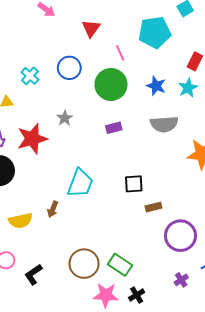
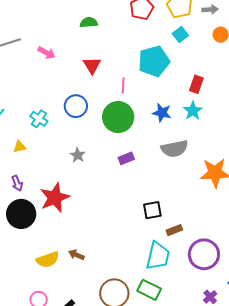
pink line: (120, 53) -> (123, 85), turned 35
red star: (32, 139) -> (55, 198), moved
cyan trapezoid: (80, 183) -> (158, 256), moved
brown arrow: (53, 209) -> (76, 255), moved, turned 98

